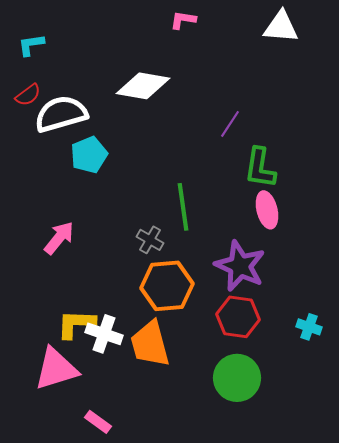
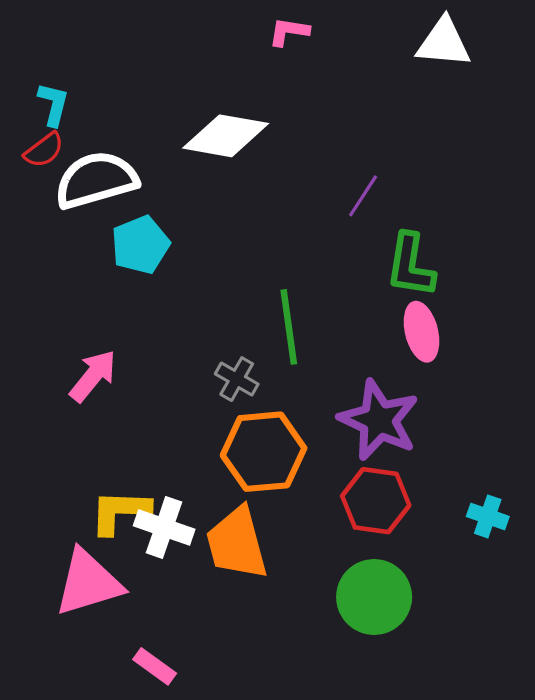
cyan L-shape: (31, 45) -> (54, 104), moved, turned 112

